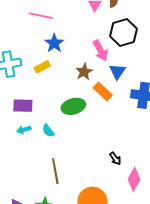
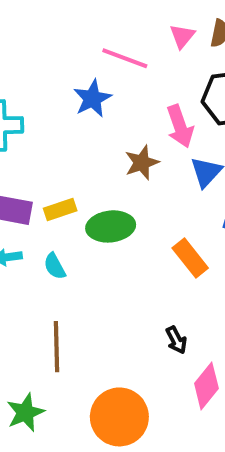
pink line: (41, 16) -> (125, 58), moved
yellow rectangle: (42, 67) -> (60, 209), moved
orange rectangle: (103, 92) -> (190, 258), moved

